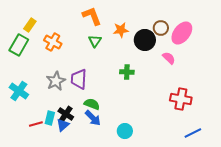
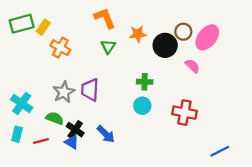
yellow rectangle: (30, 25) -> (43, 27), moved
green rectangle: (19, 45) -> (22, 24), moved, turned 45
red cross: (181, 99) -> (184, 113), moved
green semicircle: (92, 104) -> (55, 118), moved
cyan rectangle: (50, 118) -> (17, 134), moved
blue triangle: (63, 125) -> (72, 142), turned -48
cyan circle: (125, 131) -> (142, 106), moved

